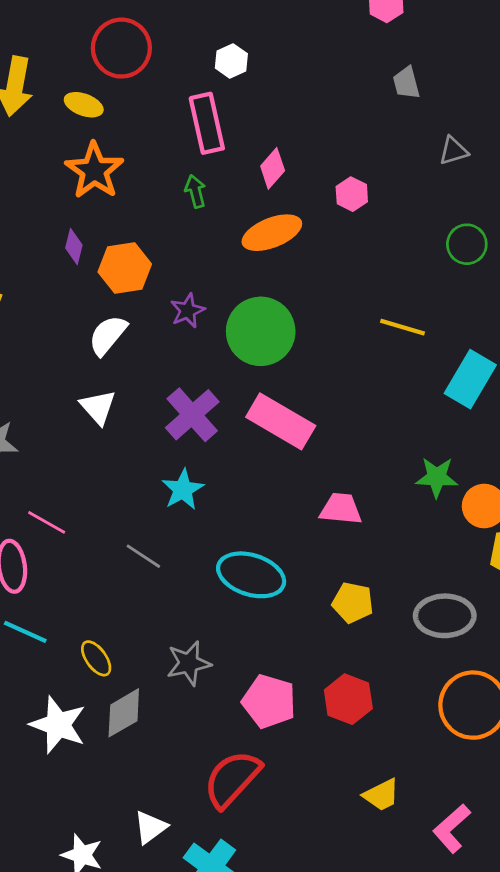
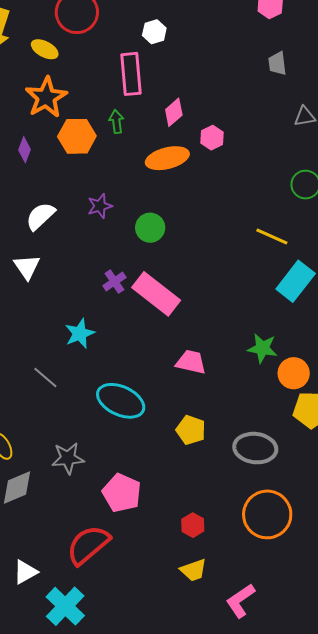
pink hexagon: (352, 194) -> (212, 138), moved
orange hexagon: (125, 268) -> (77, 136), moved
yellow line: (402, 327) -> (272, 236), moved
green circle: (261, 331) -> (150, 228), size x0.6
purple cross: (192, 415) -> (114, 282), moved, size x0.6
red hexagon: (348, 699) -> (193, 525), moved, size x0.7

